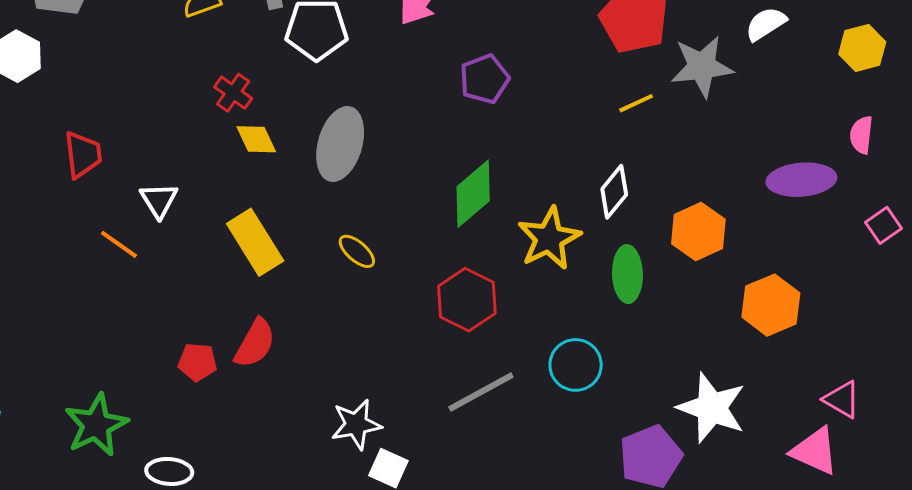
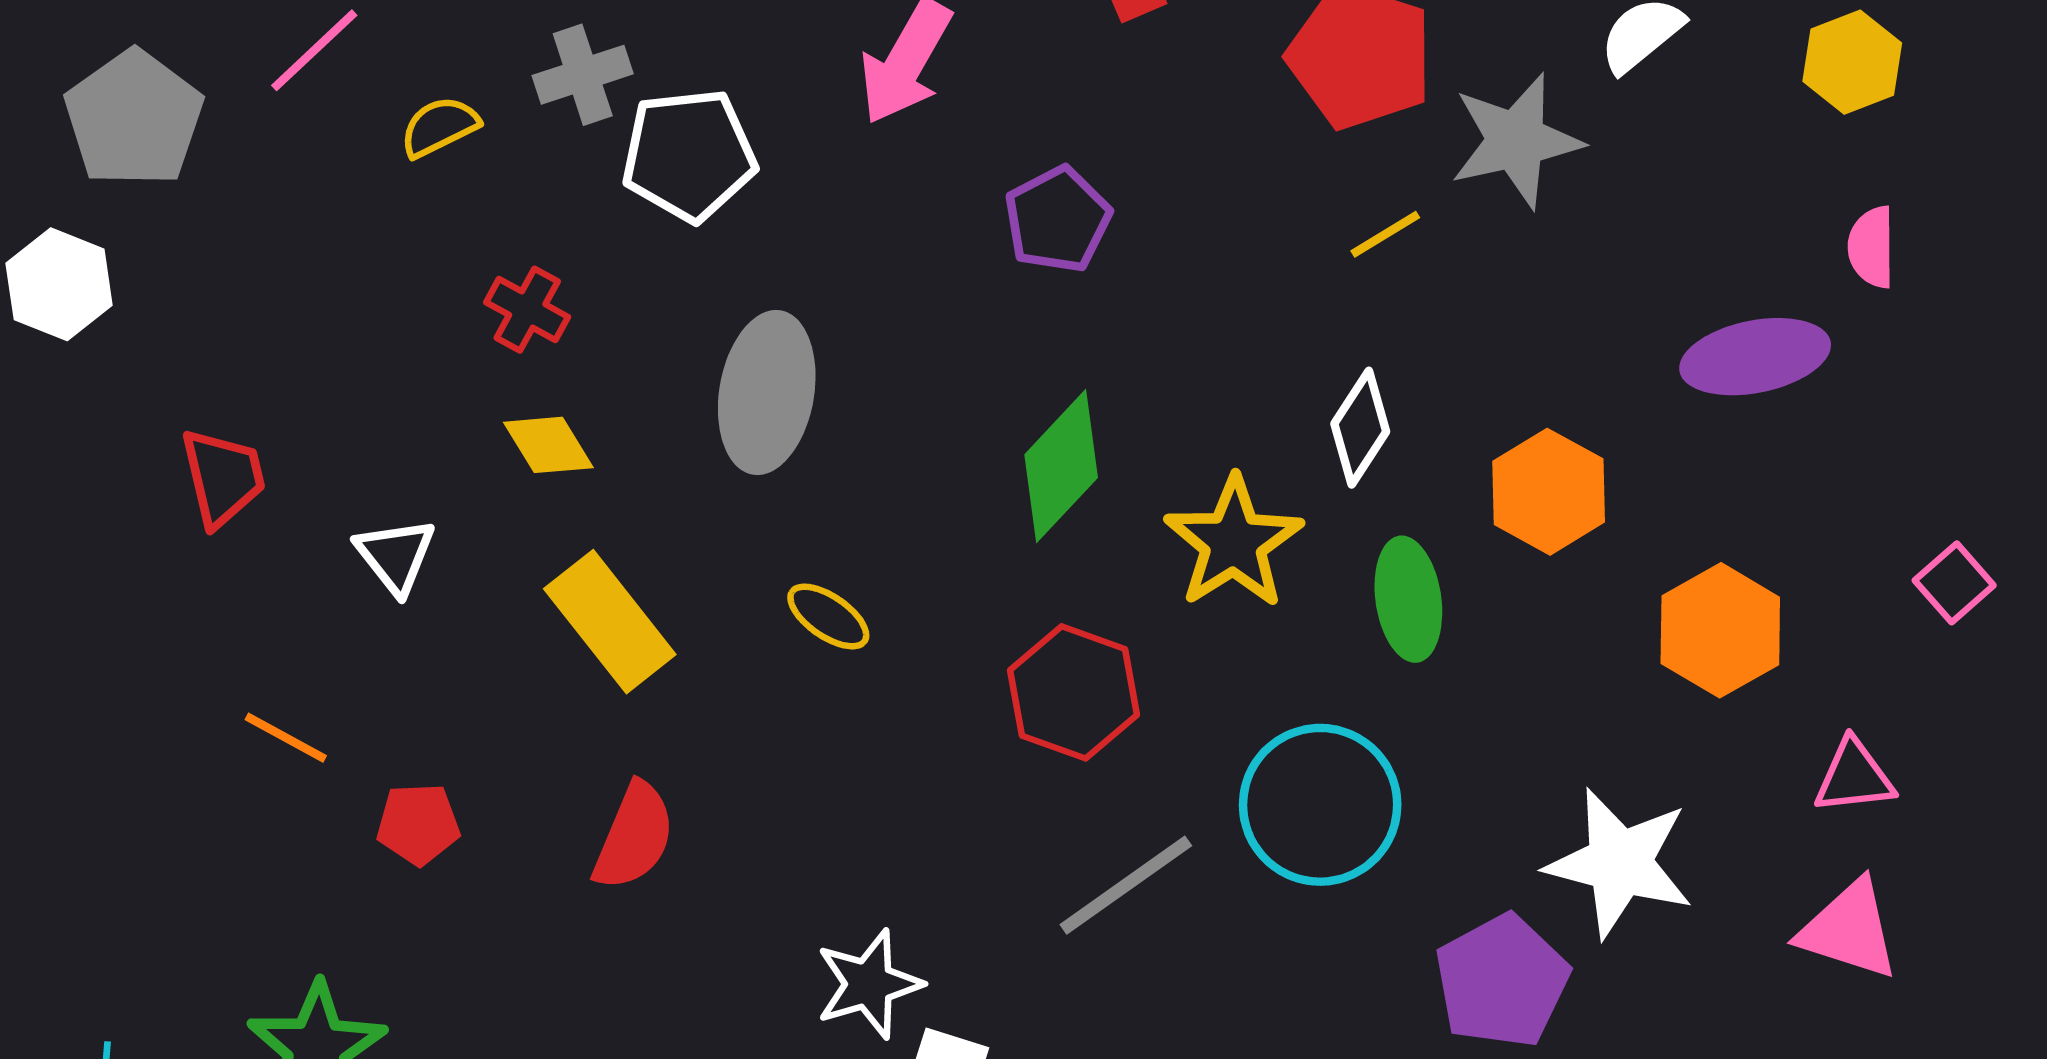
yellow diamond: (256, 139) -> (548, 445), moved
pink square: (884, 225) -> (1954, 583), moved
orange line: (119, 244) -> (286, 738), moved
red pentagon: (198, 362) -> (418, 824), moved
cyan circle: (576, 365) -> (1320, 805), size x1.4
pink triangle: (842, 400) -> (1854, 777), moved, turned -30

